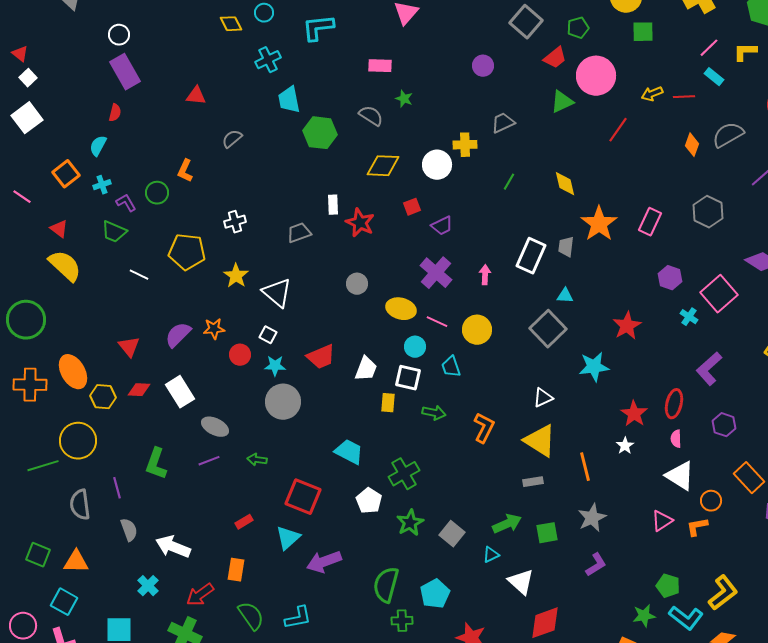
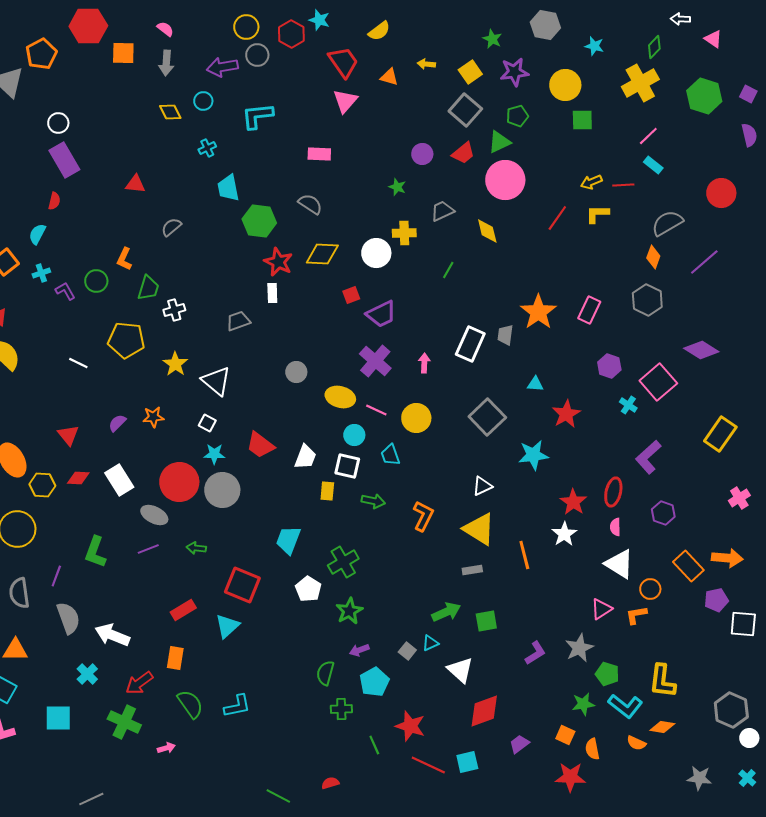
yellow L-shape: (745, 52) -> (597, 214), moved
red trapezoid: (555, 58) -> (463, 153), moved
cyan cross: (268, 60) -> (207, 148), size x0.7
pink circle: (596, 76) -> (505, 180), moved
green star: (404, 99) -> (397, 187), moved
green triangle: (562, 102) -> (499, 142), moved
orange diamond: (692, 145) -> (653, 257), moved
yellow diamond: (565, 184) -> (487, 231), moved
red star: (360, 223) -> (278, 262), moved
purple trapezoid: (442, 226) -> (381, 314), size x1.4
green trapezoid: (114, 232) -> (148, 288), moved, turned -96
cyan triangle: (565, 296) -> (535, 384), moved
purple semicircle: (178, 335) -> (117, 423), size x0.7
red circle: (240, 355) -> (179, 482), moved, size x1.8
red trapezoid: (321, 357) -> (260, 445), turned 60
white star: (625, 446) -> (564, 534), size x1.4
cyan trapezoid: (349, 452) -> (288, 540), turned -96
purple line: (117, 488) -> (56, 576), turned 35
gray star: (592, 518) -> (579, 648), moved
red rectangle: (244, 522) -> (183, 610), size x1.4
gray semicircle: (129, 530) -> (68, 618), size x1.4
gray square: (452, 534) -> (407, 651), moved, size x0.7
purple arrow: (324, 562) -> (359, 650), moved, size x0.6
green semicircle: (386, 585) -> (325, 673), size x0.7
yellow L-shape: (723, 593) -> (662, 681), turned 135

